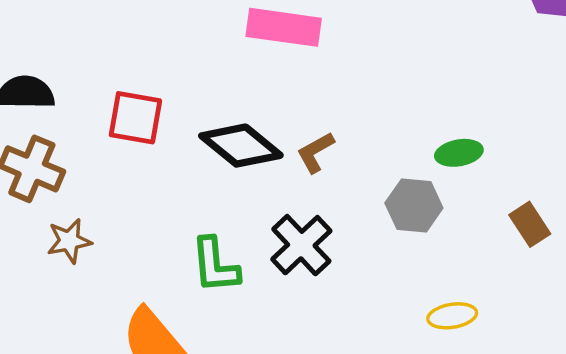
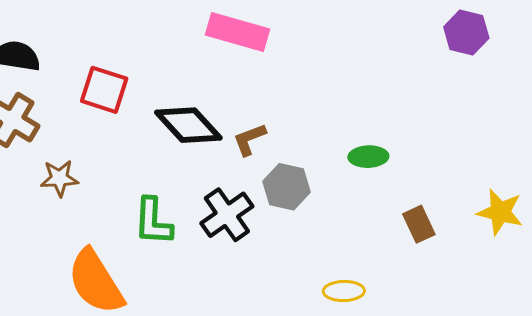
gray hexagon: (414, 205) -> (287, 187), moved
brown star: (69, 241) -> (59, 178), moved

